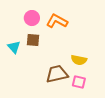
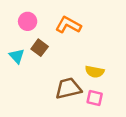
pink circle: (32, 18) -> (28, 21), moved
brown square: (33, 40) -> (40, 48), turned 32

